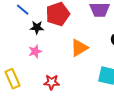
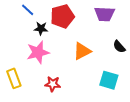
pink star: (35, 51) -> (38, 52), size x1.6

